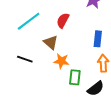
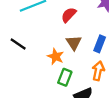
brown triangle: (51, 42) -> (74, 43), moved

